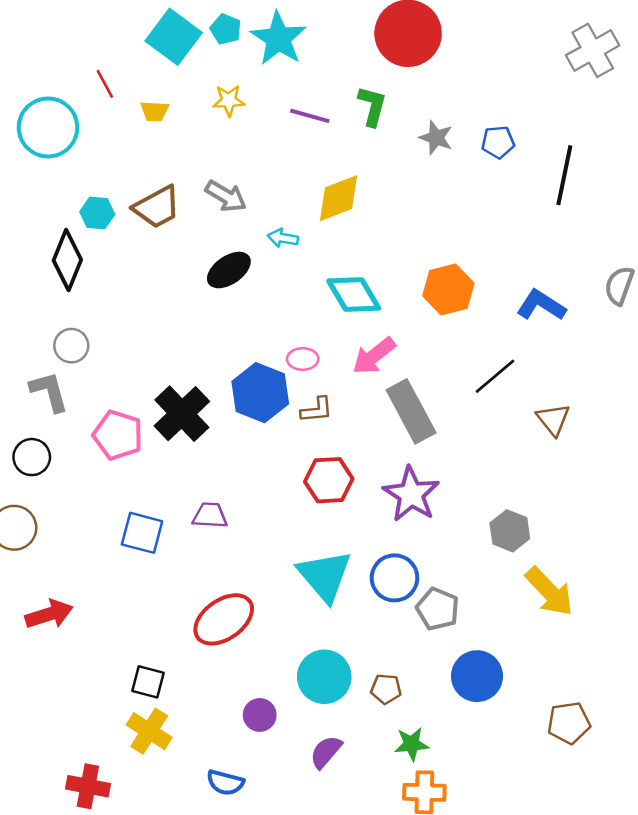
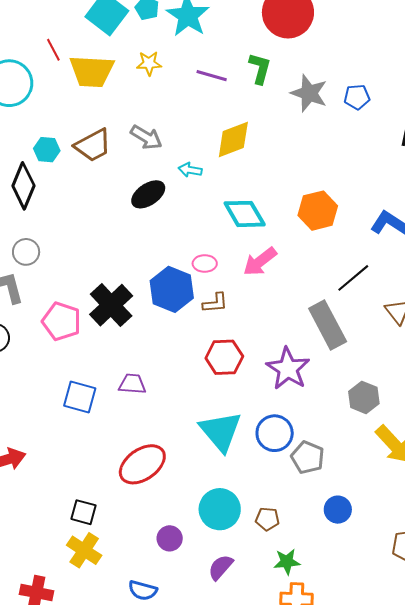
yellow trapezoid: (155, 111) -> (92, 71), size x2.0
gray star: (436, 138) -> (309, 93), size x1.4
gray rectangle: (411, 411) -> (328, 325), moved
blue circle: (477, 676) -> (338, 510), size x0.7

